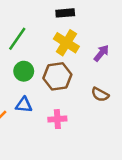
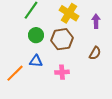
purple arrow: (101, 53) -> (96, 21), turned -40
brown semicircle: (100, 94) -> (95, 53), turned -88

